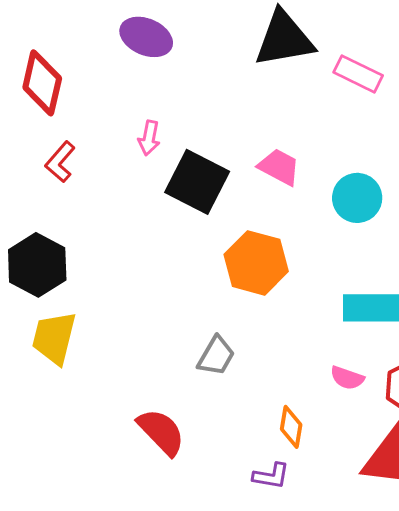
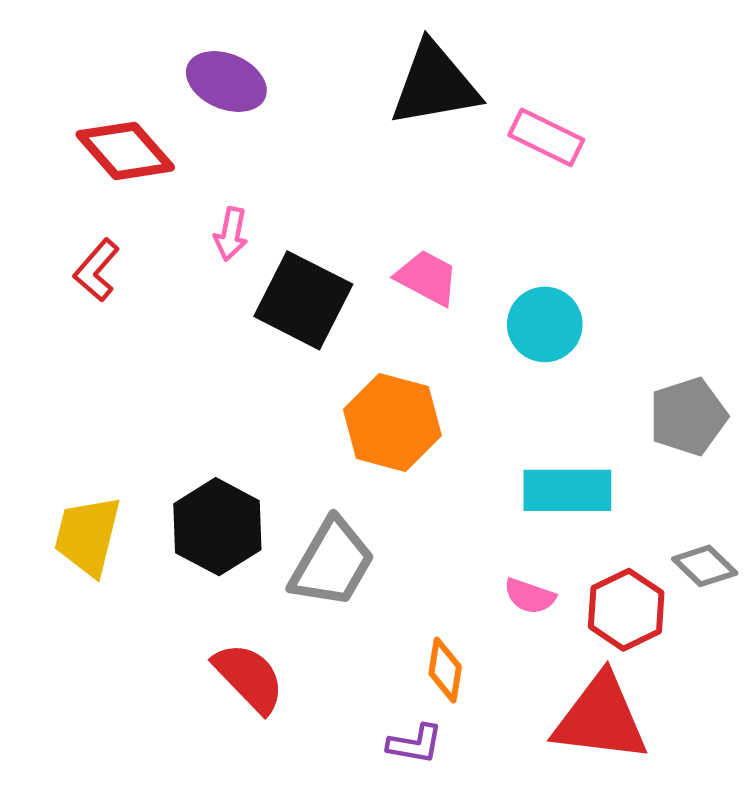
red diamond: (42, 83) -> (125, 151), moved, turned -54
black hexagon: (37, 265) -> (217, 527), moved
gray trapezoid: (216, 356) -> (332, 563), size x1.5

